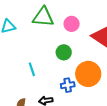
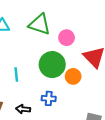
green circle: (64, 52) -> (52, 65), size x1.6
orange circle: (88, 74) -> (73, 76), moved, size x0.6

